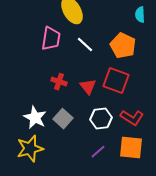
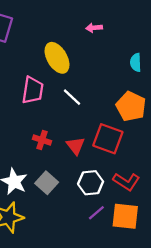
orange pentagon: (123, 46) -> (131, 106), moved
purple line: (98, 152) -> (96, 213), moved

